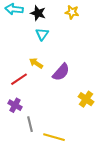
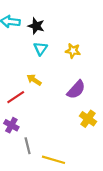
yellow star: (72, 12) -> (73, 51), moved
purple semicircle: (61, 72) -> (76, 90), moved

